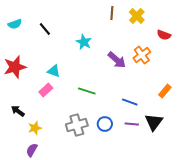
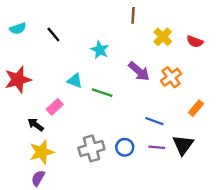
yellow cross: (137, 16) -> (163, 37), moved
orange cross: (142, 55) -> (171, 77), moved
cyan triangle: (54, 71) -> (75, 81), moved
green line: (87, 91) -> (102, 93), moved
black arrow: (18, 111) -> (36, 125), moved
yellow star: (35, 128) -> (42, 152), size x1.5

